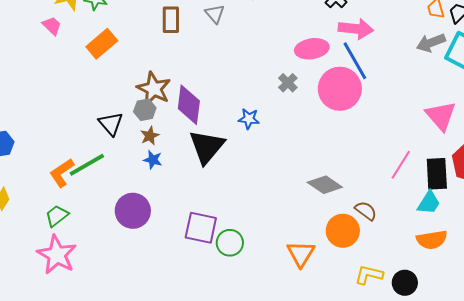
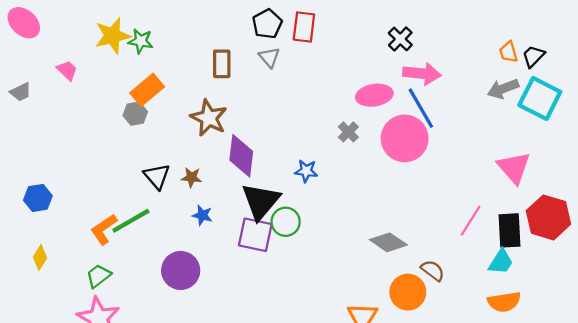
pink trapezoid: (52, 26) -> (67, 70), moved
brown star: (154, 89) -> (209, 118), moved
gray hexagon: (145, 110) -> (135, 114), moved
brown star: (150, 136) -> (191, 177), moved, turned 30
purple square: (201, 228) -> (255, 235), moved
green circle: (230, 243) -> (286, 222), moved

